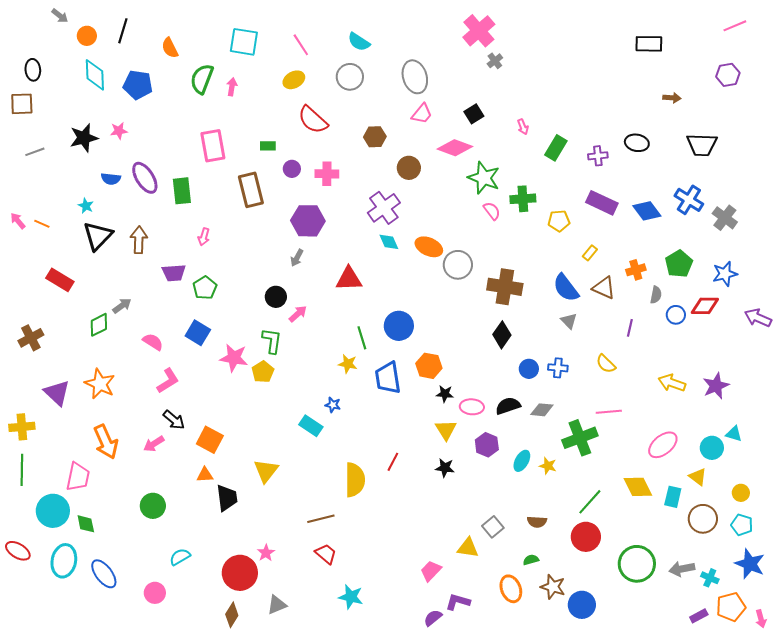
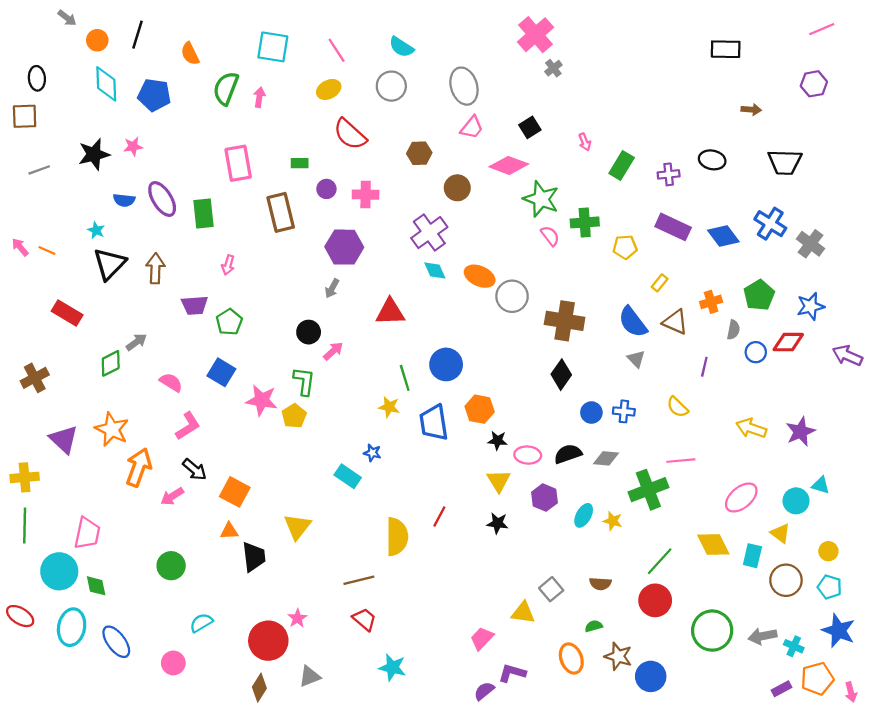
orange arrow: (106, 442) -> (139, 467), moved, turned -136

